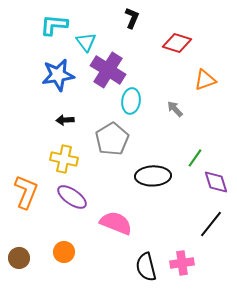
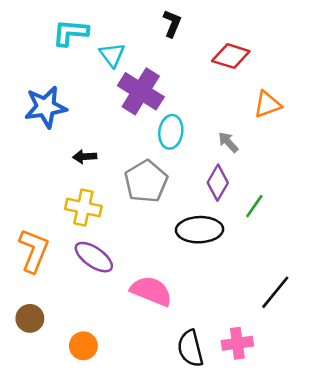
blue star: (58, 75) -> (46, 107), moved
purple diamond: (216, 182) -> (218, 183), moved, turned 48
orange circle: (64, 252) -> (83, 346), moved
brown circle: (19, 258) -> (30, 318), moved

